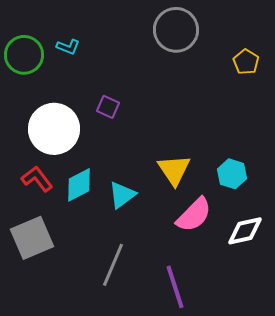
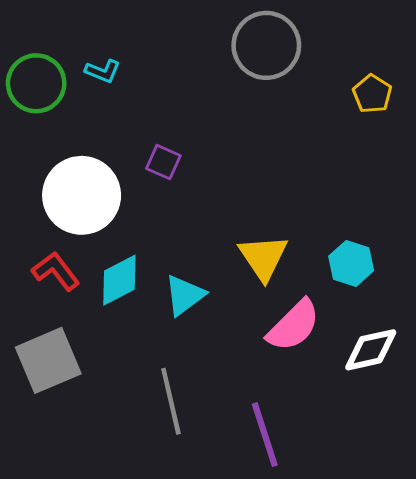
gray line: (113, 265) -> (171, 401), turned -36

